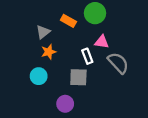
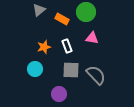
gray triangle: (43, 32) -> (39, 10), moved
white rectangle: (87, 56) -> (67, 46), moved
gray semicircle: (118, 63) -> (96, 75), moved

